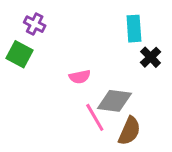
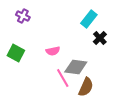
cyan rectangle: (134, 29) -> (89, 19), turned 42
green square: (20, 54) -> (16, 53), moved

